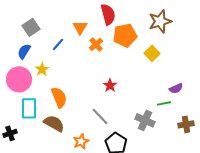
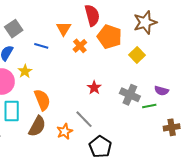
orange pentagon: (125, 35) -> (109, 37), turned 30
blue line: (58, 44) -> (41, 46), turned 64
purple semicircle: (176, 88) -> (161, 91), turned 40
gray cross: (145, 120) -> (130, 95), moved
brown semicircle: (54, 123) -> (37, 126), turned 90
orange star: (81, 141) -> (65, 131), moved

